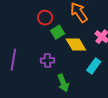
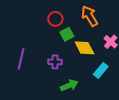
green arrow: (63, 83) -> (69, 85), turned -96

